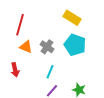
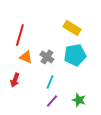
cyan pentagon: (75, 45) -> (75, 55), turned -30
red arrow: (15, 70) -> (15, 80), turned 32

